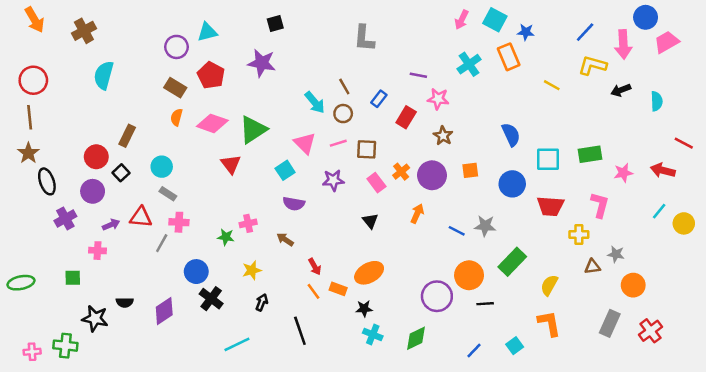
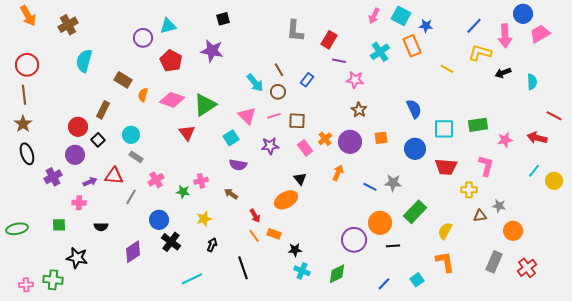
brown rectangle: (175, 88) -> (123, 80), moved
red rectangle: (406, 117) -> (329, 40), moved
black ellipse: (47, 181) -> (27, 154), moved
pink cross: (179, 222) -> (156, 180), moved, turned -35
orange ellipse: (369, 273) -> (286, 200), moved
black semicircle: (125, 302) -> (101, 227), moved

